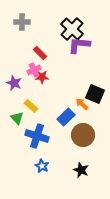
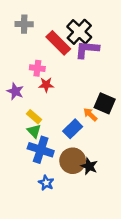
red rectangle: (40, 53) -> (58, 43), moved, size x1.6
pink cross: (34, 70) -> (37, 68), moved, turned 32
green triangle: (17, 118) -> (34, 131), moved
brown circle: (83, 135) -> (73, 161), moved
black star: (81, 170) -> (89, 166), moved

